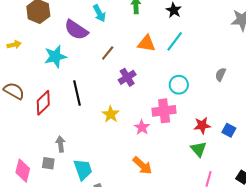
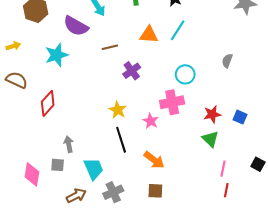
brown line: (108, 53) -> (110, 47), turned 42
brown semicircle: (14, 91) -> (17, 80), moved
black line: (77, 93) -> (121, 140), moved

